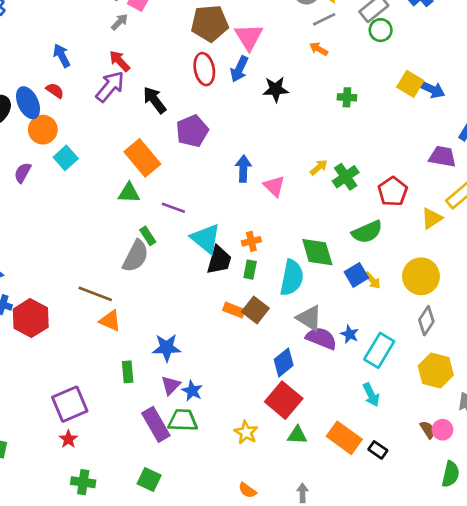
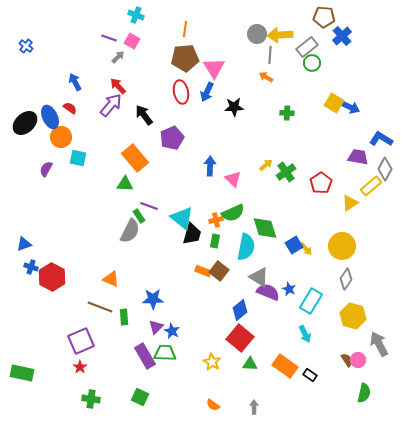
gray line: (324, 19) -> (270, 55), turned -60
cyan square: (66, 158) -> (78, 158), turned -36
purple line: (173, 208) -> (149, 206), moved
green semicircle: (367, 232) -> (233, 213), moved
brown line: (95, 294) -> (100, 307), moved

